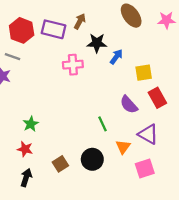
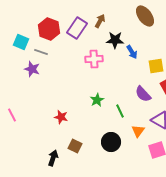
purple rectangle: (54, 29) -> (77, 28), turned -70
blue arrow: (116, 57) -> (132, 52), turned 112
green star: (31, 124) -> (97, 100), moved
red star: (25, 149) -> (61, 117), moved
brown square: (60, 164) -> (75, 146), moved, turned -32

